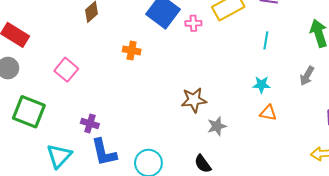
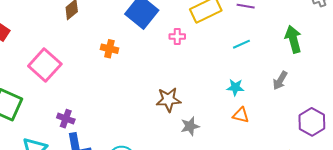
pink cross: (193, 23) -> (177, 36), moved
cyan line: (266, 40) -> (241, 44), turned 54
pink square: (66, 70) -> (45, 65), size x1.4

